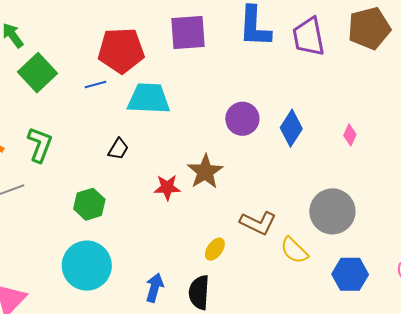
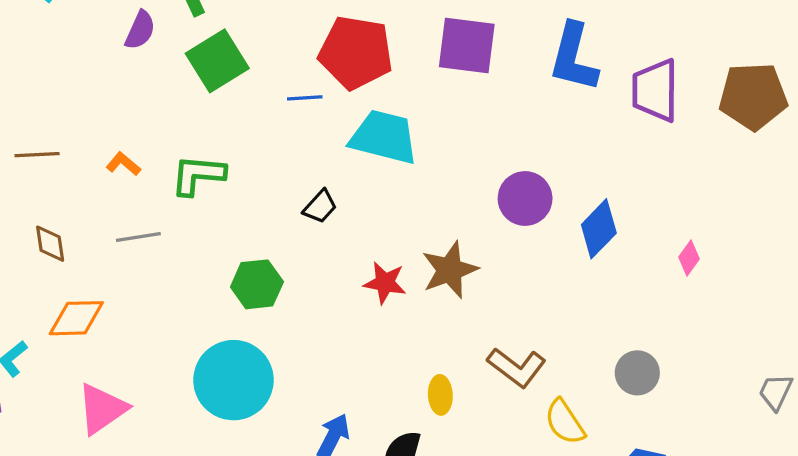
green L-shape: (40, 145) -> (198, 175), turned -117
gray circle: (332, 211) -> (637, 373), size x0.6
yellow ellipse: (215, 249) -> (440, 395), turned -50

